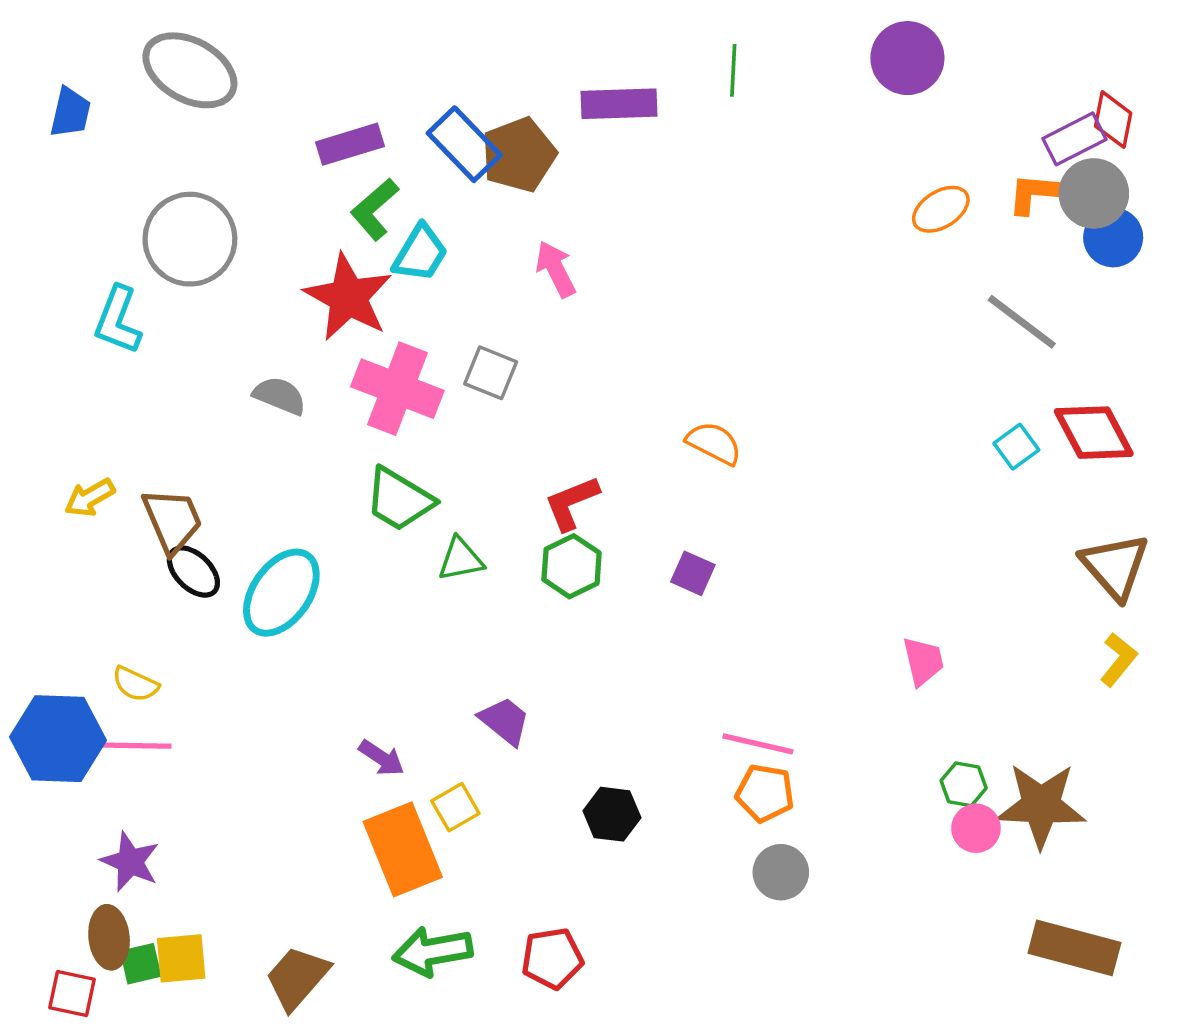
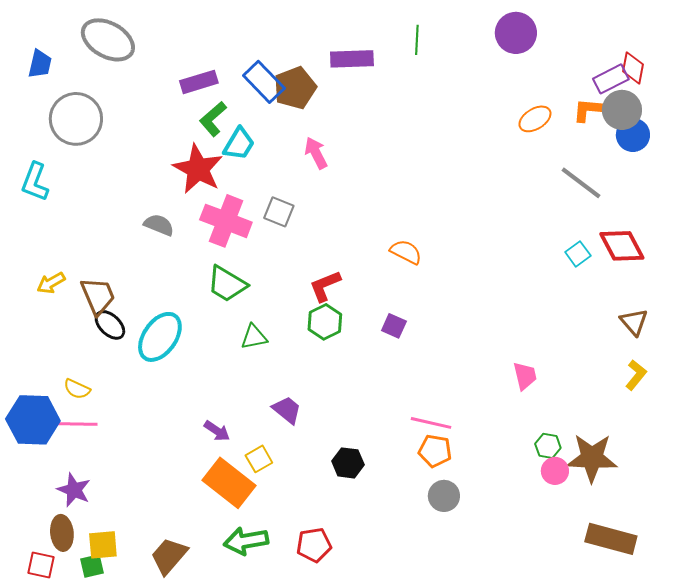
gray circle: (190, 239) -> (76, 119), moved
cyan L-shape: (118, 320) -> (35, 182), moved
green triangle: (461, 559) -> (254, 337), moved
brown triangle: (1115, 566) -> (634, 322), size x0.7
orange rectangle: (403, 849) -> (229, 483), turned -30
green square: (141, 964) -> (92, 566), moved

